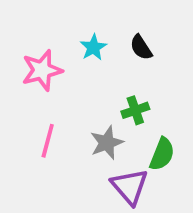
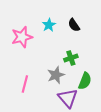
pink line: (48, 141) -> (25, 84), moved

